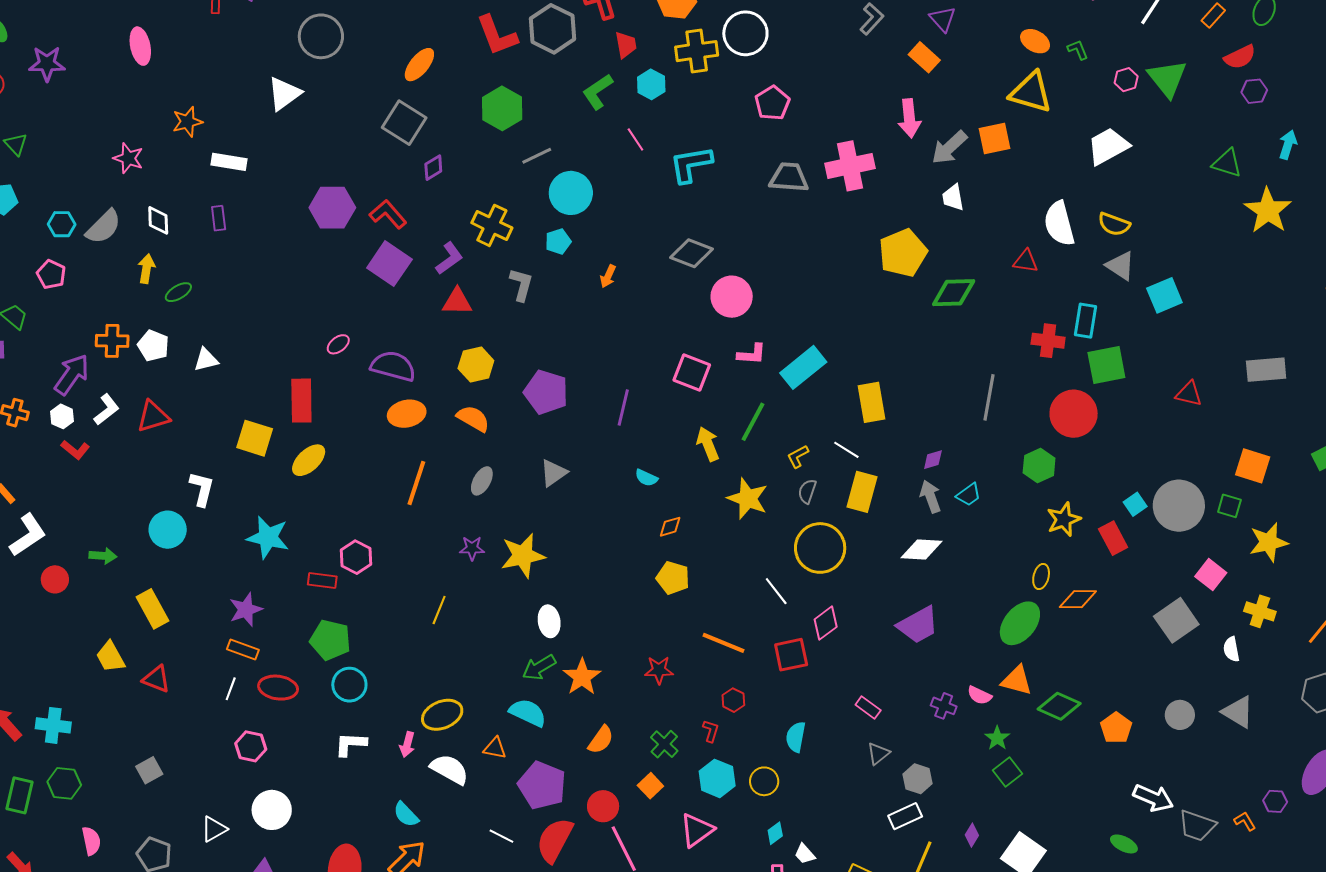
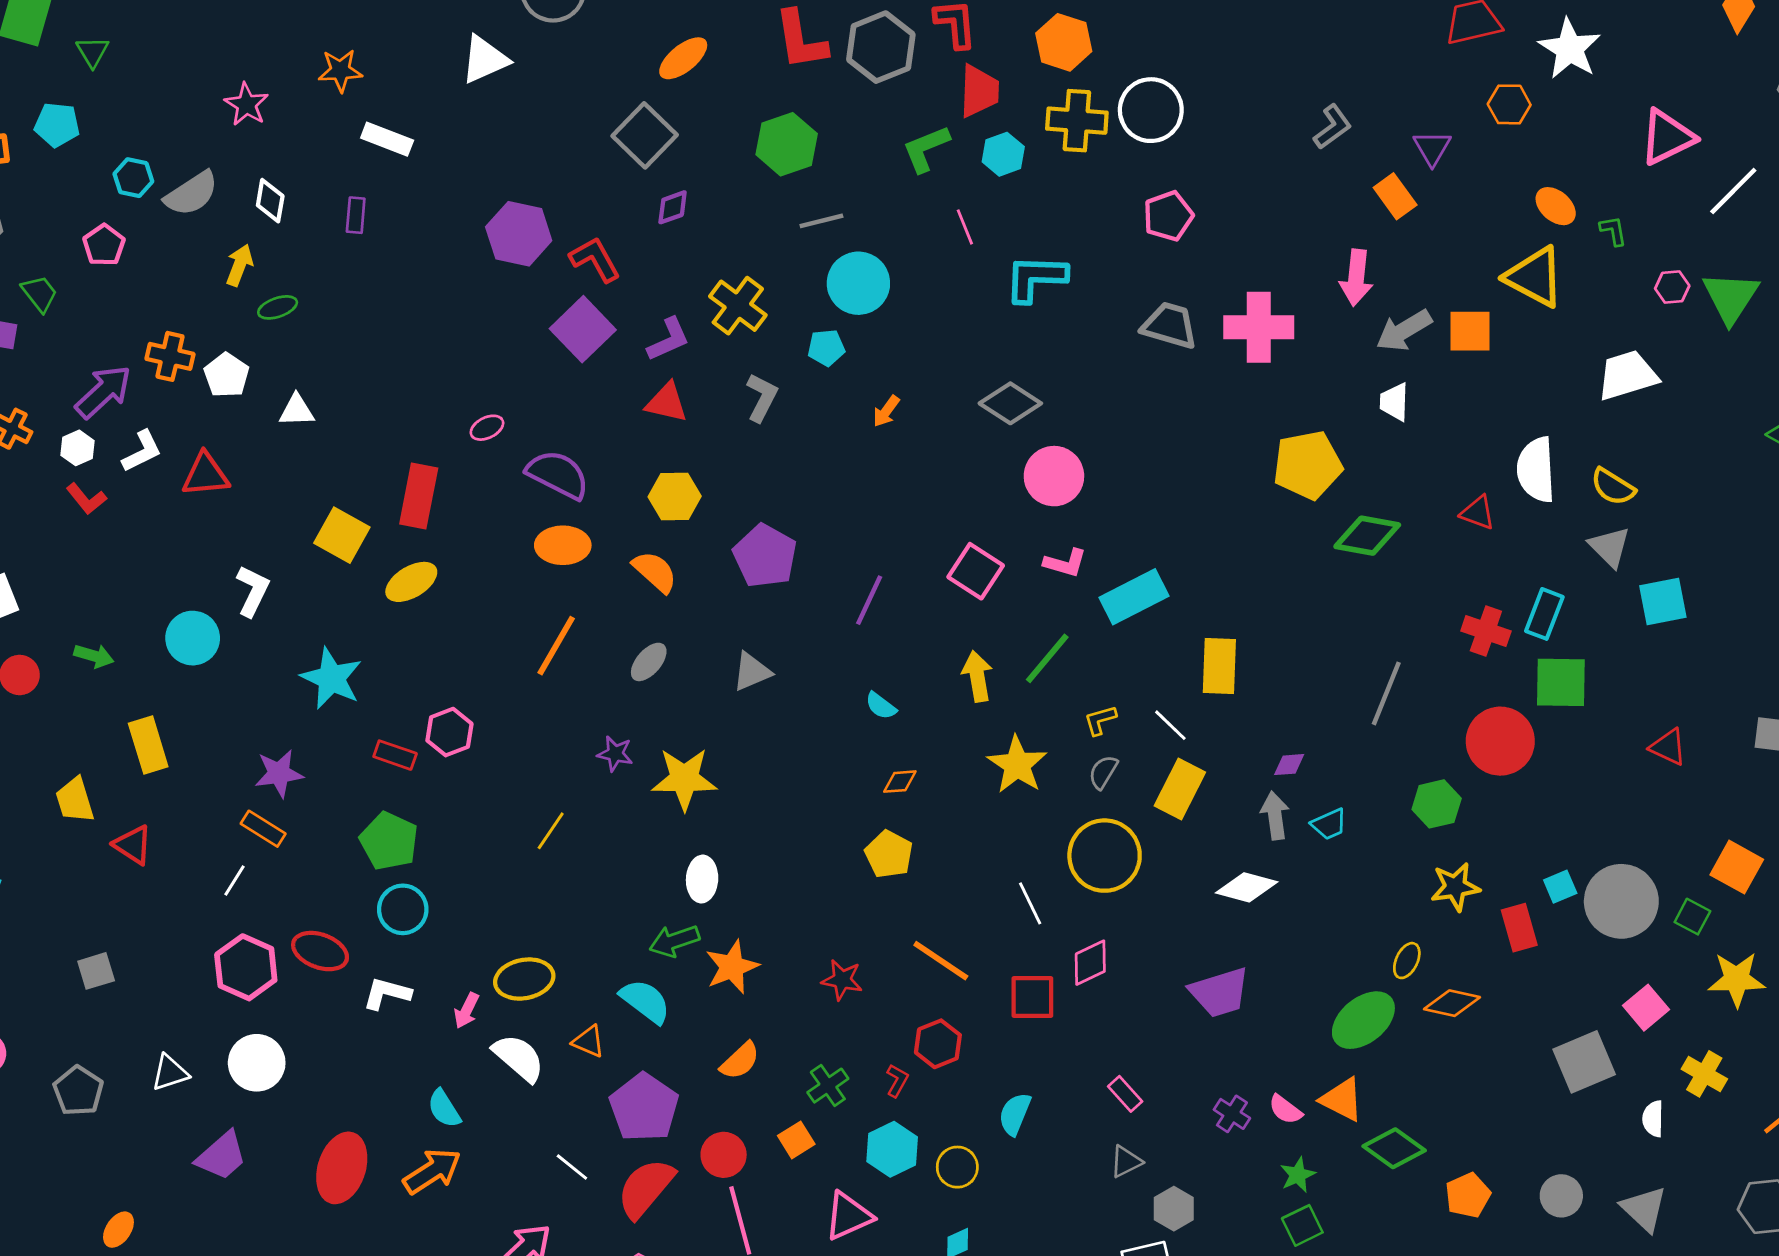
red trapezoid: (626, 45) -> (979, 91), size x1.4
red ellipse: (278, 688) -> (320, 951), moved
red hexagon: (733, 700) -> (938, 1044), size x1.4
pink hexagon: (251, 746) -> (246, 967), size x1.4

